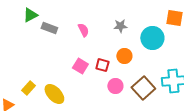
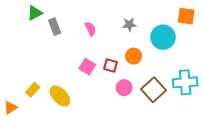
gray rectangle: (49, 28) -> (55, 27), turned 49

